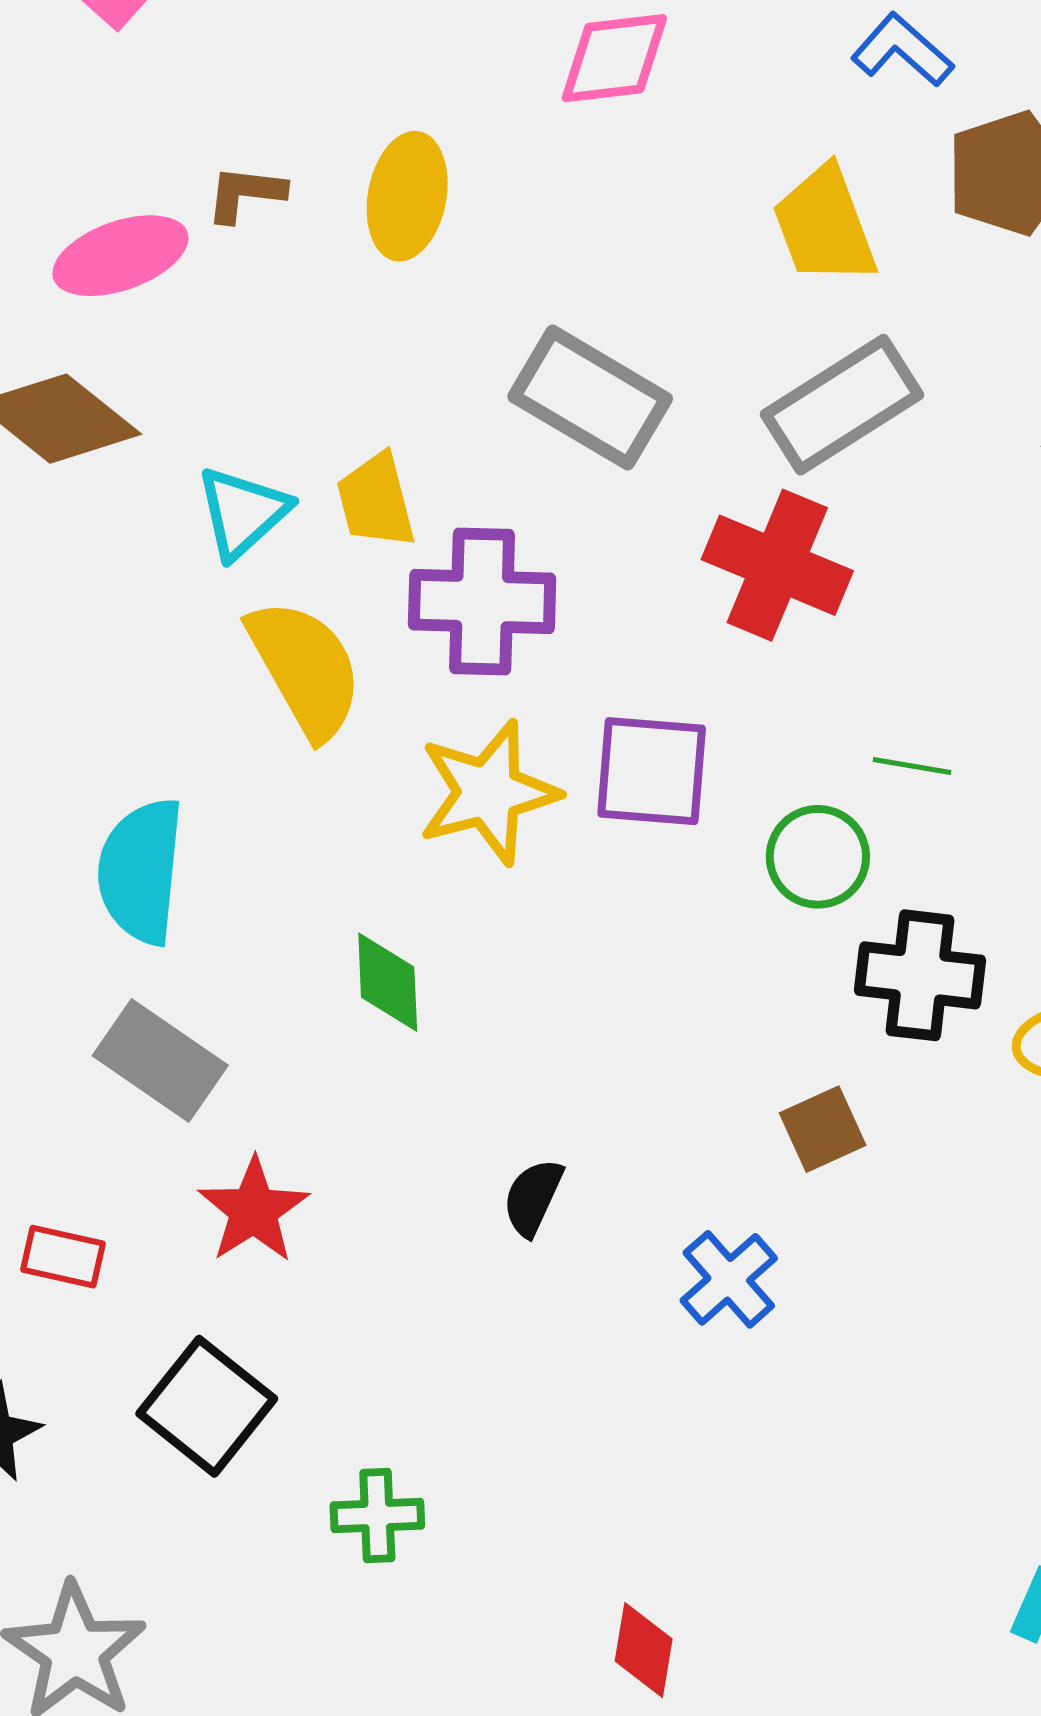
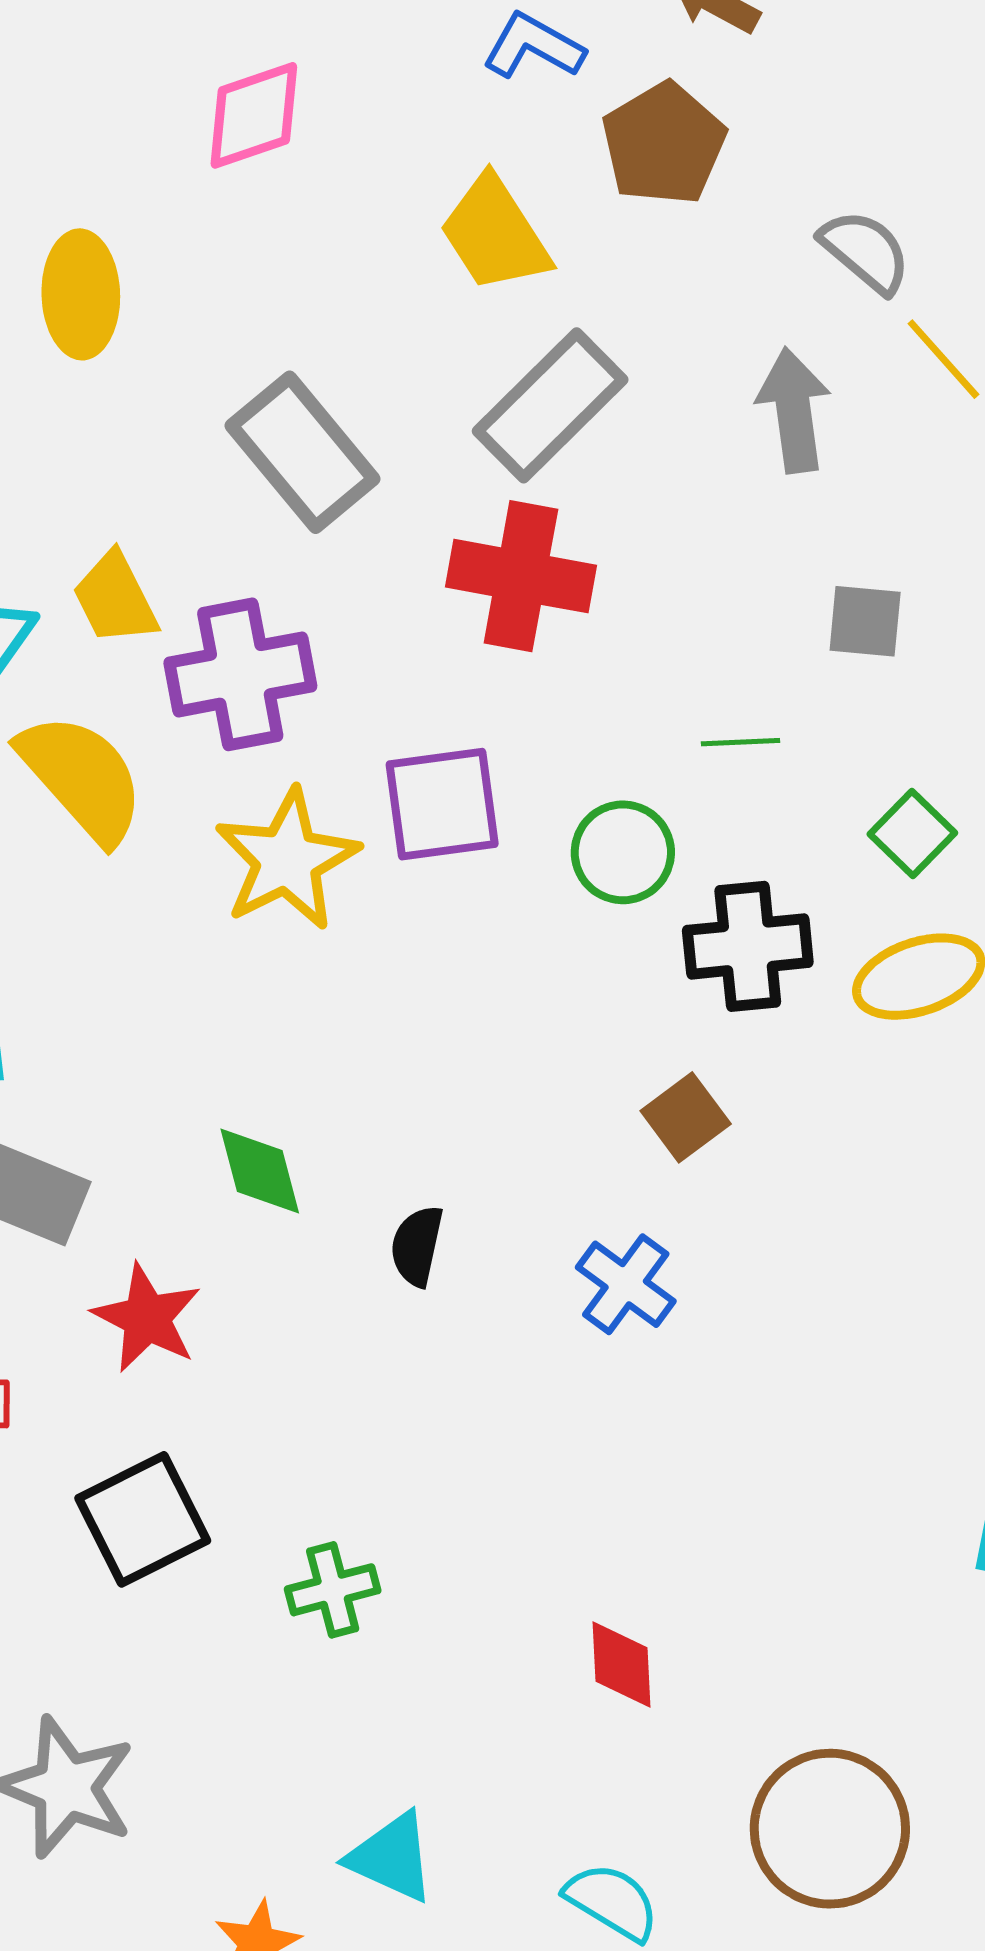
gray rectangle: (590, 398) -> (303, 452), turned 32
green line: (912, 766) -> (741, 742), moved
green diamond: (388, 982) -> (260, 1171), moved
black square: (207, 1406) -> (143, 1519), turned 37

